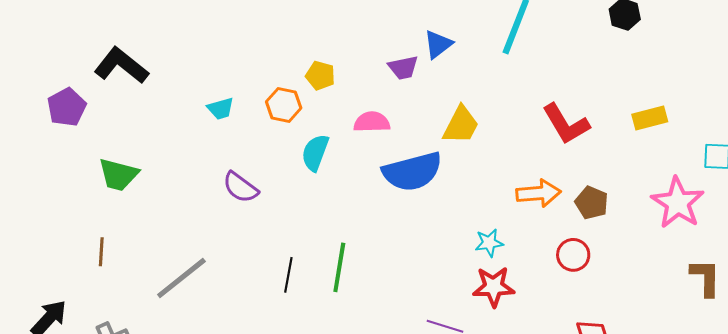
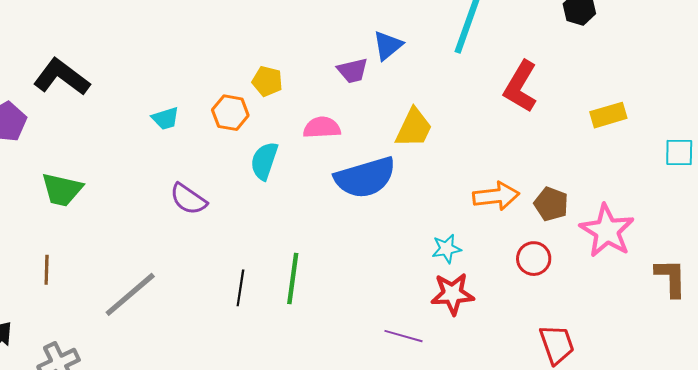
red L-shape: (566, 124) -> (521, 87), moved, turned 63
pink star: (678, 203) -> (607, 231), moved

